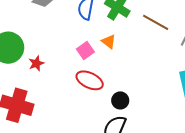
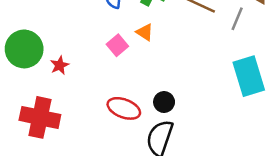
red ellipse: (90, 80) -> (124, 108), moved

